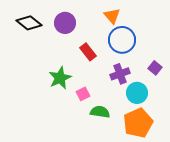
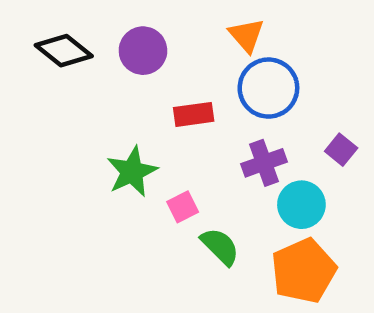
red rectangle: (88, 52) -> (194, 114), turned -60
green semicircle: (100, 112) -> (220, 246), turned 36

